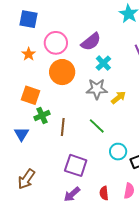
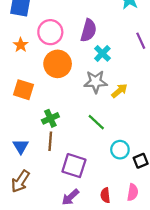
purple semicircle: (91, 42) -> (88, 30), turned -35
green cross: (42, 116) -> (50, 118), moved
brown line: (63, 127) -> (50, 141), moved
blue triangle: (22, 134) -> (21, 146), moved

